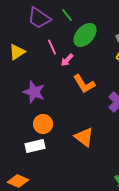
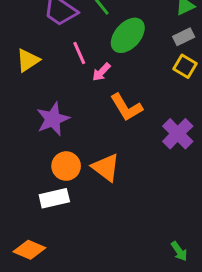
purple star: (34, 92) -> (53, 119), turned 30
orange triangle: (84, 137) -> (106, 168), moved

